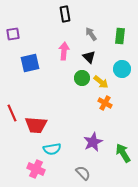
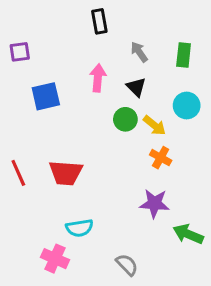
red trapezoid: (36, 125) -> (66, 173), moved
purple star: (93, 142) -> (154, 203), moved, turned 30
green arrow: (123, 153) -> (188, 234), turned -36

